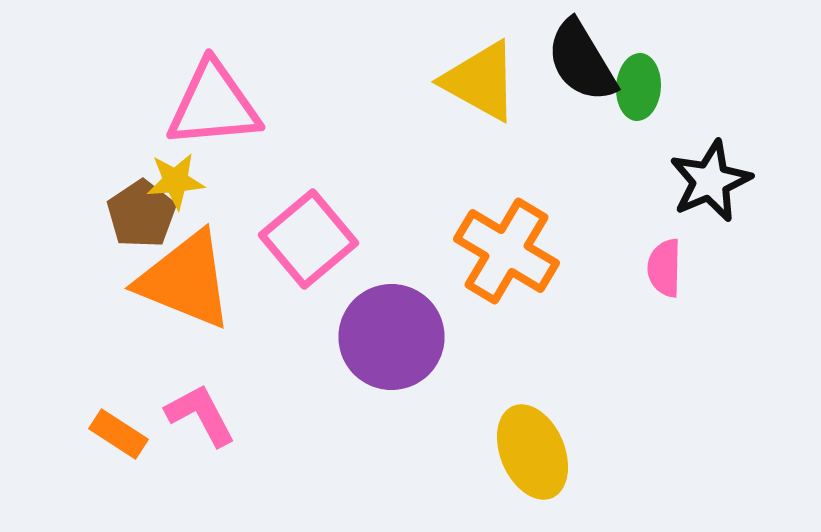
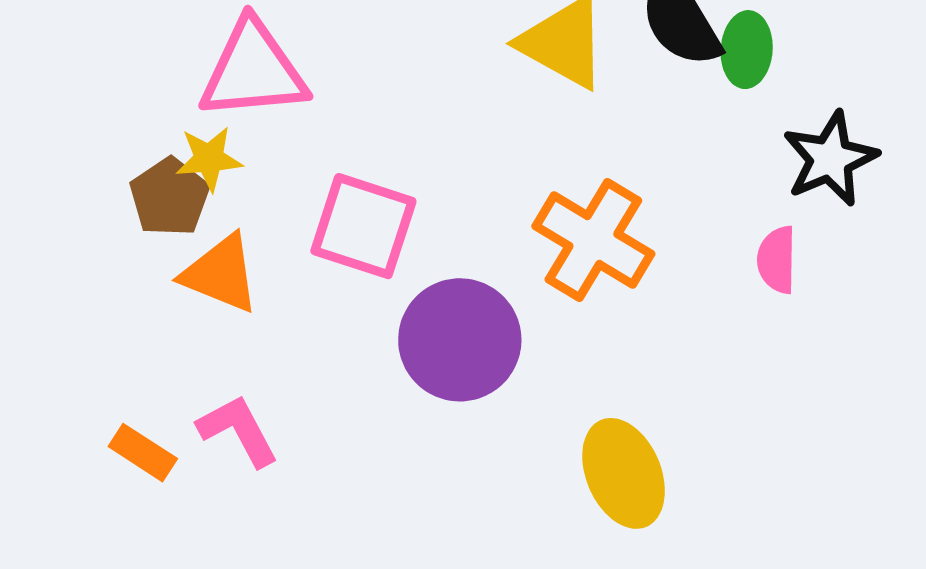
pink square: (308, 239) -> (363, 226), turned -32
orange triangle: (186, 280) -> (221, 274), size x0.7

